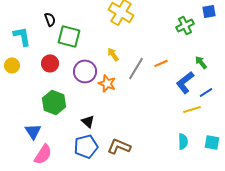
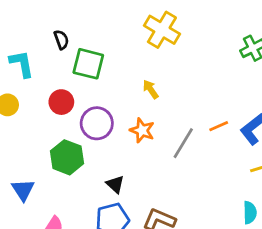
orange line: (161, 63) -> (219, 126), moved
gray line: (136, 68) -> (183, 143), moved
purple circle: (85, 71) -> (97, 123), moved
blue triangle: (33, 131) -> (23, 190), moved

